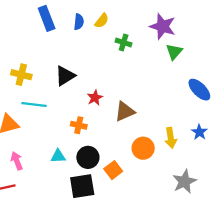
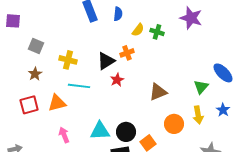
yellow semicircle: (102, 21) -> (138, 30), moved
green triangle: (174, 52) -> (201, 87), moved
red star: (95, 98) -> (117, 80), moved
orange cross: (79, 125) -> (127, 53), moved, turned -32
cyan triangle: (58, 156) -> (100, 131), size x1.5

